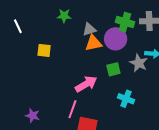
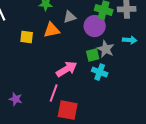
orange triangle: (93, 43) -> (52, 30), moved
gray star: (139, 63) -> (106, 49), moved
cyan cross: (126, 99) -> (100, 72), moved

